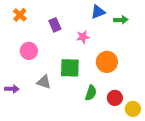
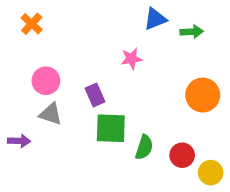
purple rectangle: (55, 25) -> (95, 95), moved
orange circle: (107, 62) -> (203, 95), moved
green square: (70, 68) -> (111, 128), moved
gray triangle: (44, 82) -> (51, 114), moved

